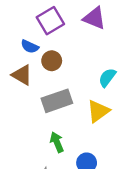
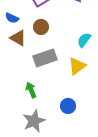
blue semicircle: (30, 47) -> (12, 18), moved
green arrow: (57, 142) -> (31, 90), moved

